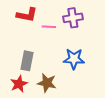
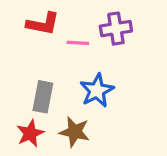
blue star: (74, 59) -> (97, 90), moved, turned -30

